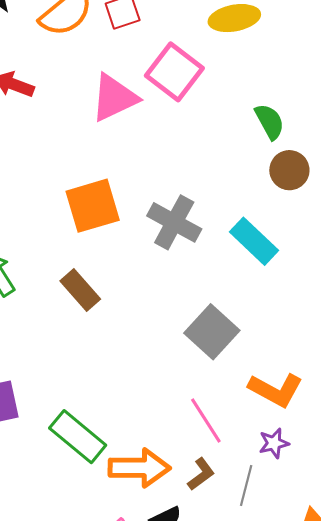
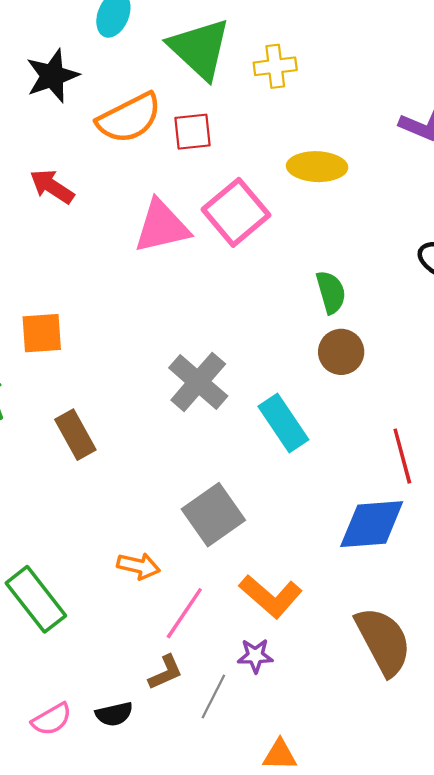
orange square: (93, 206) -> (42, 333), moved, size x0.7
pink line: (206, 421) -> (184, 613), turned 54
orange arrow: (139, 468) -> (138, 566), moved, size x0.6

